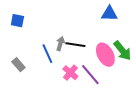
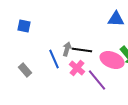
pink ellipse: (105, 55) -> (112, 60), turned -40
pink cross: (70, 73) -> (77, 68), moved

